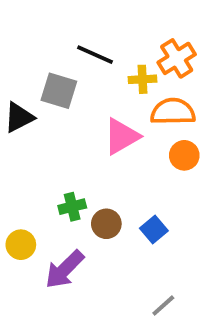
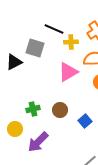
yellow cross: (142, 79) -> (71, 42), moved
green cross: (72, 207) -> (33, 109), moved
brown circle: (106, 224) -> (60, 110), moved

